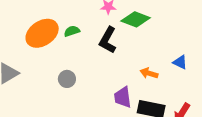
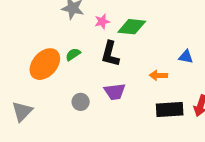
purple trapezoid: (123, 97) -> (115, 92), moved, turned -75

